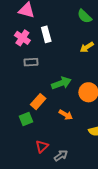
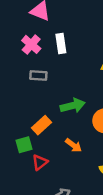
red triangle: (42, 146) -> (40, 162), moved

